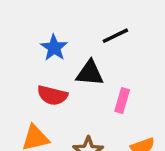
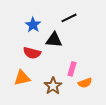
pink rectangle: (122, 100) -> (72, 69), moved

